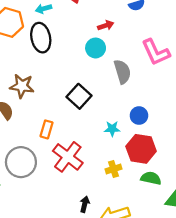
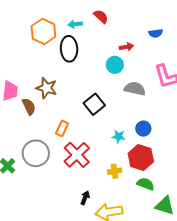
gray semicircle: (122, 72) -> (135, 89), turned -70

